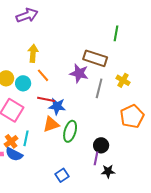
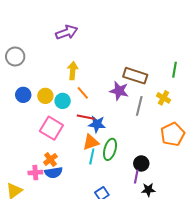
green line: (116, 33) -> (175, 70), moved
cyan line: (26, 138) -> (92, 156), moved
blue semicircle: (14, 154) -> (53, 173), turned -36

